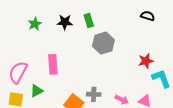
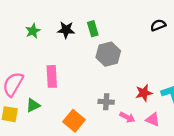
black semicircle: (148, 16) -> (158, 25), turned -40
red star: (146, 61) -> (144, 93), moved
gray cross: (94, 94) -> (106, 102), moved

